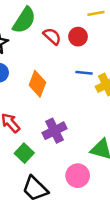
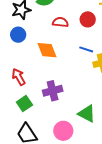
red semicircle: (52, 36) -> (60, 22), moved, turned -49
orange diamond: (37, 84) -> (47, 50), turned -55

